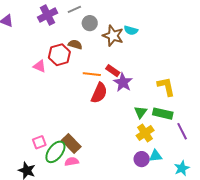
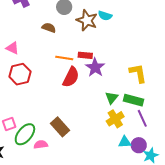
red hexagon: (59, 55) -> (20, 74), moved
red rectangle: (113, 71) -> (85, 55), turned -32
purple line: (182, 131) -> (142, 118), moved
brown rectangle: (71, 144) -> (60, 127), moved
purple circle: (142, 159) -> (139, 145), moved

